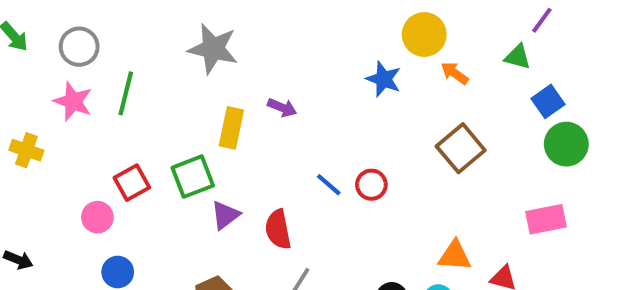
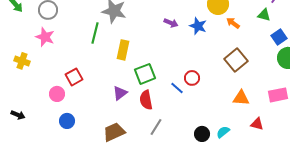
green line: (126, 93) -> (95, 33), moved
purple arrow: (282, 108) -> (171, 23), moved
green square: (193, 177) -> (145, 74), moved
blue line: (329, 185) -> (177, 88), moved
orange triangle: (455, 256) -> (241, 98), moved

